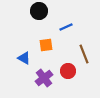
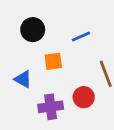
black circle: (39, 11) -> (33, 30), moved
purple cross: (44, 78) -> (51, 107), turned 30

